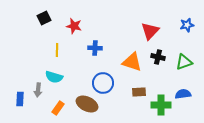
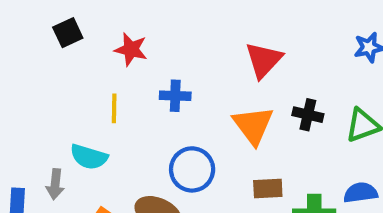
red triangle: (150, 31) -> (264, 60), moved
yellow line: (57, 50) -> (114, 108), moved
orange triangle: (132, 62) -> (253, 125), turned 35

